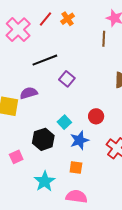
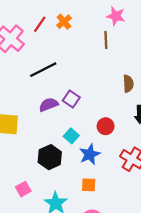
purple square: (67, 79) -> (71, 99), moved
purple semicircle: (29, 93) -> (49, 105), moved
pink square: (16, 157) -> (23, 189), moved

